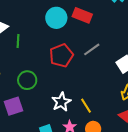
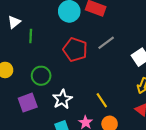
red pentagon: (61, 55) -> (75, 50), turned -30
white star: (61, 102) -> (62, 99), moved

